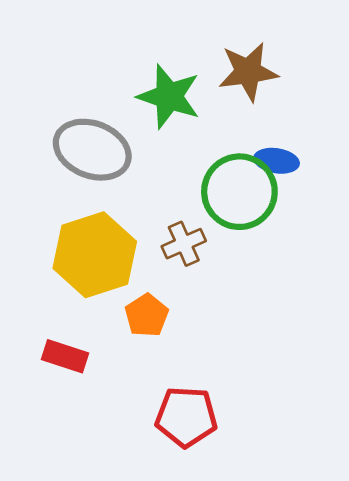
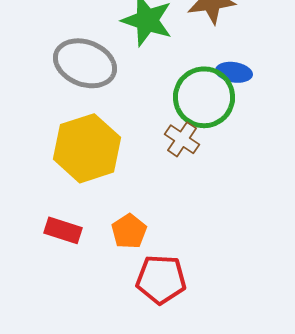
brown cross: (184, 244) -> (182, 139), moved, turned -32
orange pentagon: (147, 315) -> (129, 231), moved

